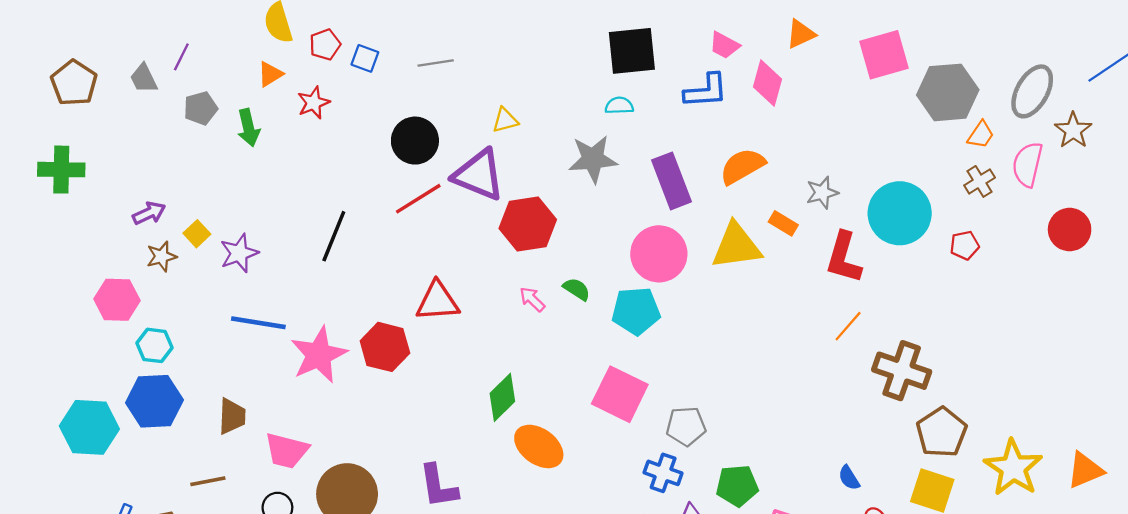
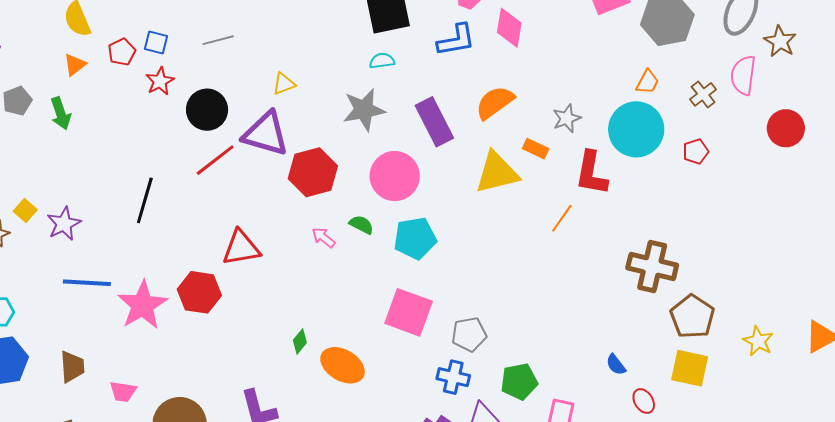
red pentagon: (325, 45) -> (122, 52), moved
red star: (314, 103) -> (160, 81), moved
orange trapezoid: (981, 135) -> (647, 82), moved
pink circle: (659, 254) -> (395, 176), moved
orange line: (848, 326) -> (562, 218), moved
green diamond: (502, 397) -> (300, 341), moved, size x0.6
pink trapezoid: (287, 451) -> (123, 392), size x0.7
yellow star: (1013, 468) -> (758, 341), size x0.6

